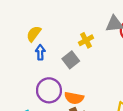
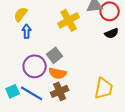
yellow cross: (86, 40) -> (69, 20), size x1.5
gray square: (71, 60) -> (55, 55), moved

